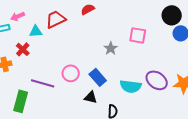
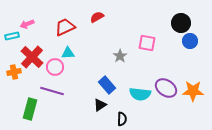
cyan triangle: (36, 31) -> (68, 53), moved
red cross: (23, 49) -> (32, 57), size x1.6
pink circle: (71, 73) -> (55, 67), moved
black triangle: (91, 97) -> (100, 105), turned -48

